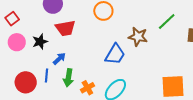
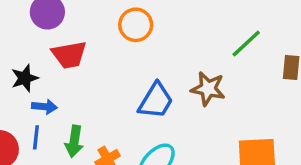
brown star: (138, 37) -> (208, 89), moved
blue arrow: (59, 59) -> (44, 107), moved, turned 48

